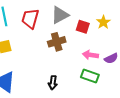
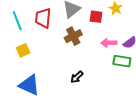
green rectangle: (90, 76) -> (122, 61), moved
black arrow: (53, 83) -> (77, 77), turned 48

